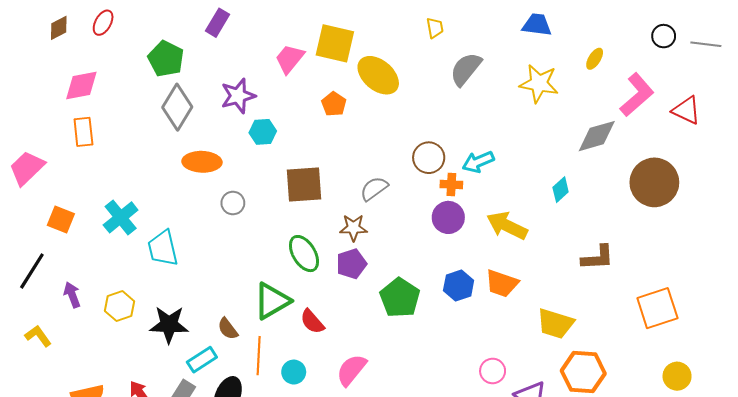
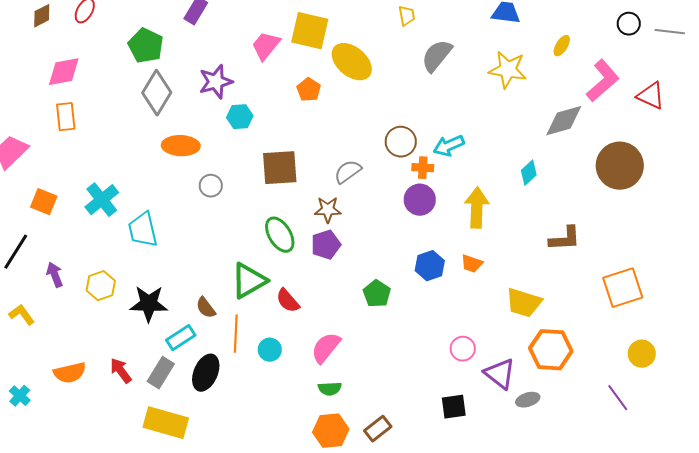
yellow arrow: (507, 226) -> (477, 208), turned 66
orange trapezoid: (502, 283) -> (472, 264), size x0.7
green pentagon: (400, 298) -> (377, 294), moved, size x0.7

